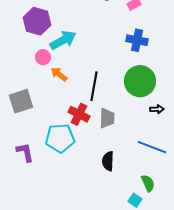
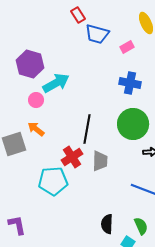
orange arrow: (59, 74) -> (36, 129), moved
red cross: (79, 114) -> (72, 157), turned 30
purple L-shape: (25, 152) -> (17, 225), moved
black semicircle: (108, 161) -> (107, 224), moved

